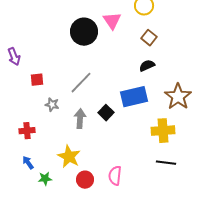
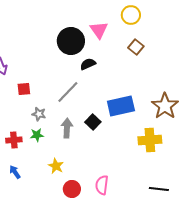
black semicircle: (147, 66) -> (88, 64), moved
yellow star: (69, 157) -> (56, 166), size x0.7
black line: (166, 163) -> (159, 189), moved
green star: (45, 179) -> (37, 135), moved

